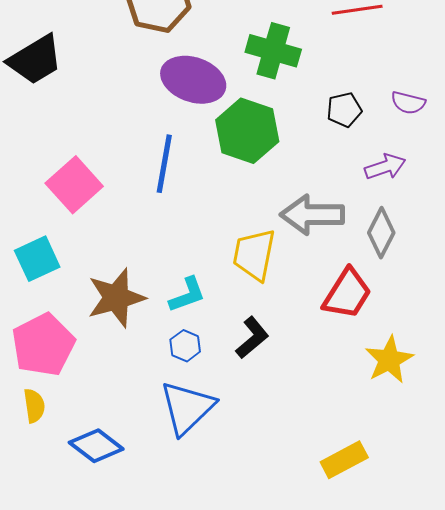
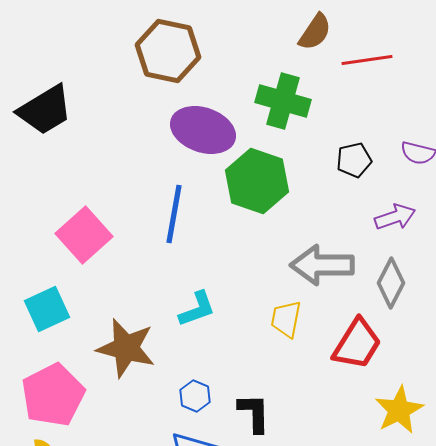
yellow trapezoid: (254, 255) -> (286, 319), moved, size x0.7
cyan L-shape: (187, 295) -> (197, 309), moved
brown star: (116, 298) -> (126, 348), turned 30
black L-shape: (252, 338) -> (254, 413), moved, turned -51

